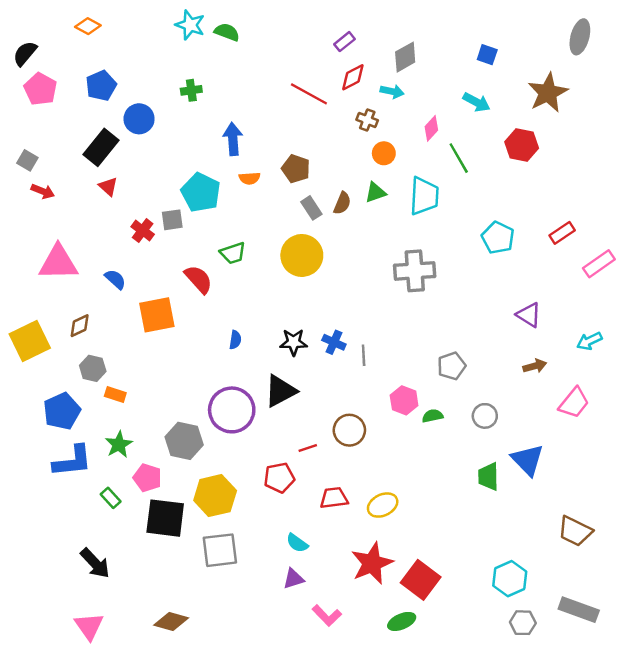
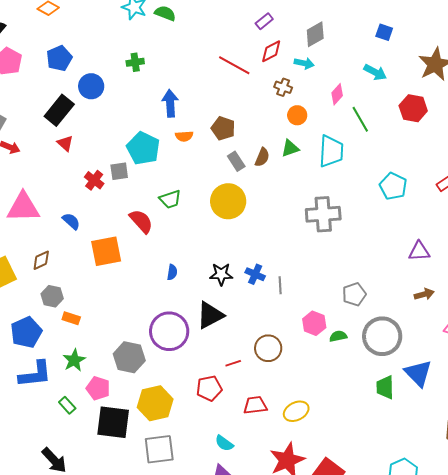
purple triangle: (529, 315) -> (419, 251), turned -35
gray circle: (485, 416) -> (382, 336), size x1.8

